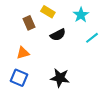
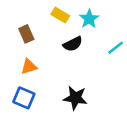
cyan star: (81, 15) -> (89, 19), moved
brown rectangle: (29, 23) -> (26, 34), moved

